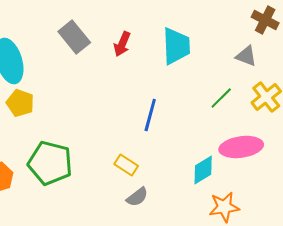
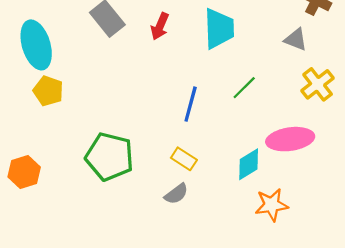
green line: (221, 98) -> (244, 88), moved
green pentagon: (50, 163) -> (110, 157), moved
yellow rectangle: (126, 165) -> (184, 159), moved

